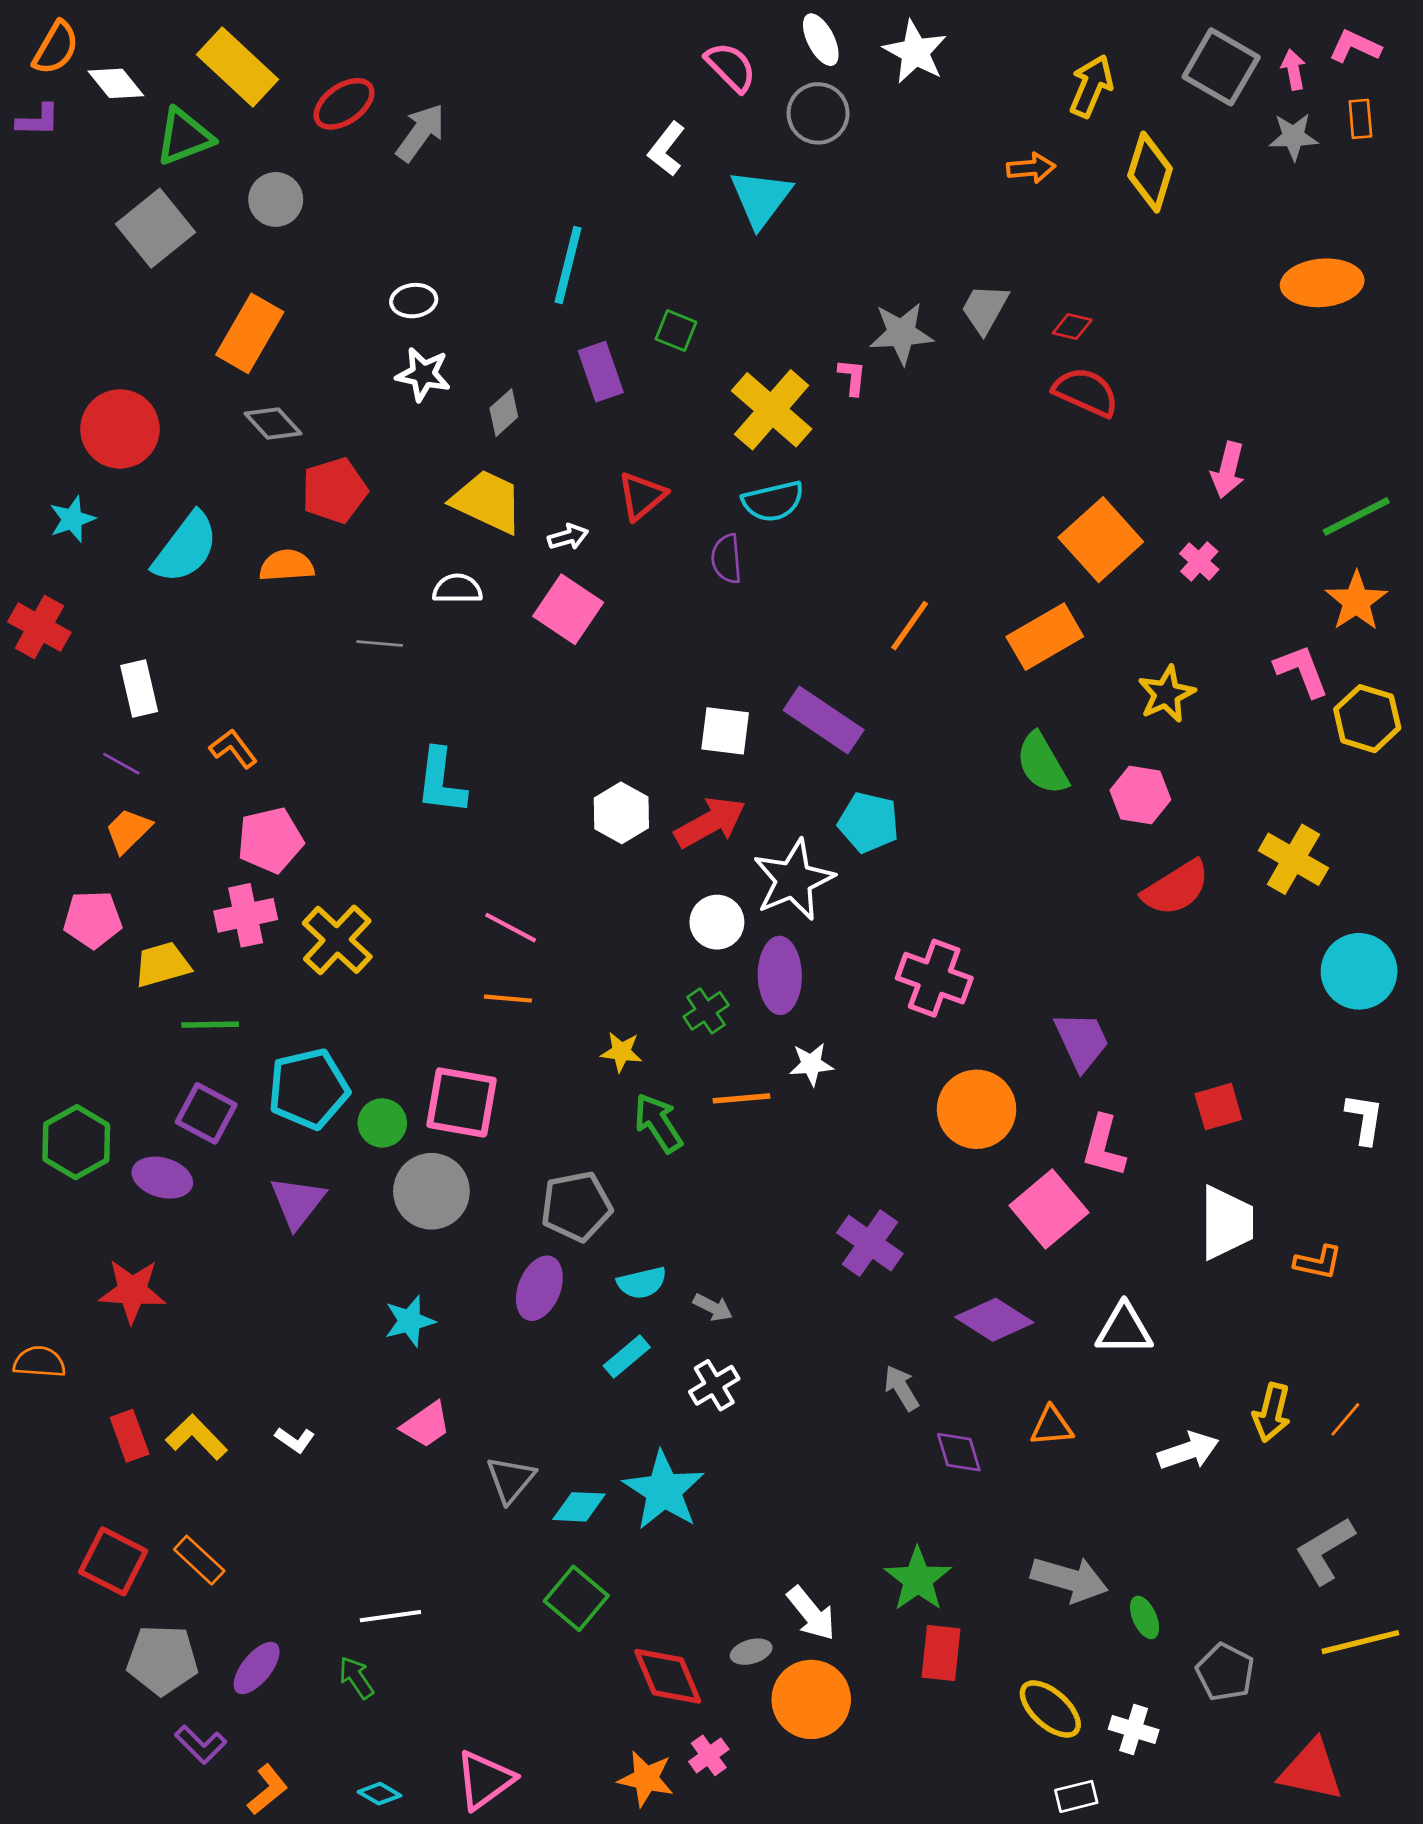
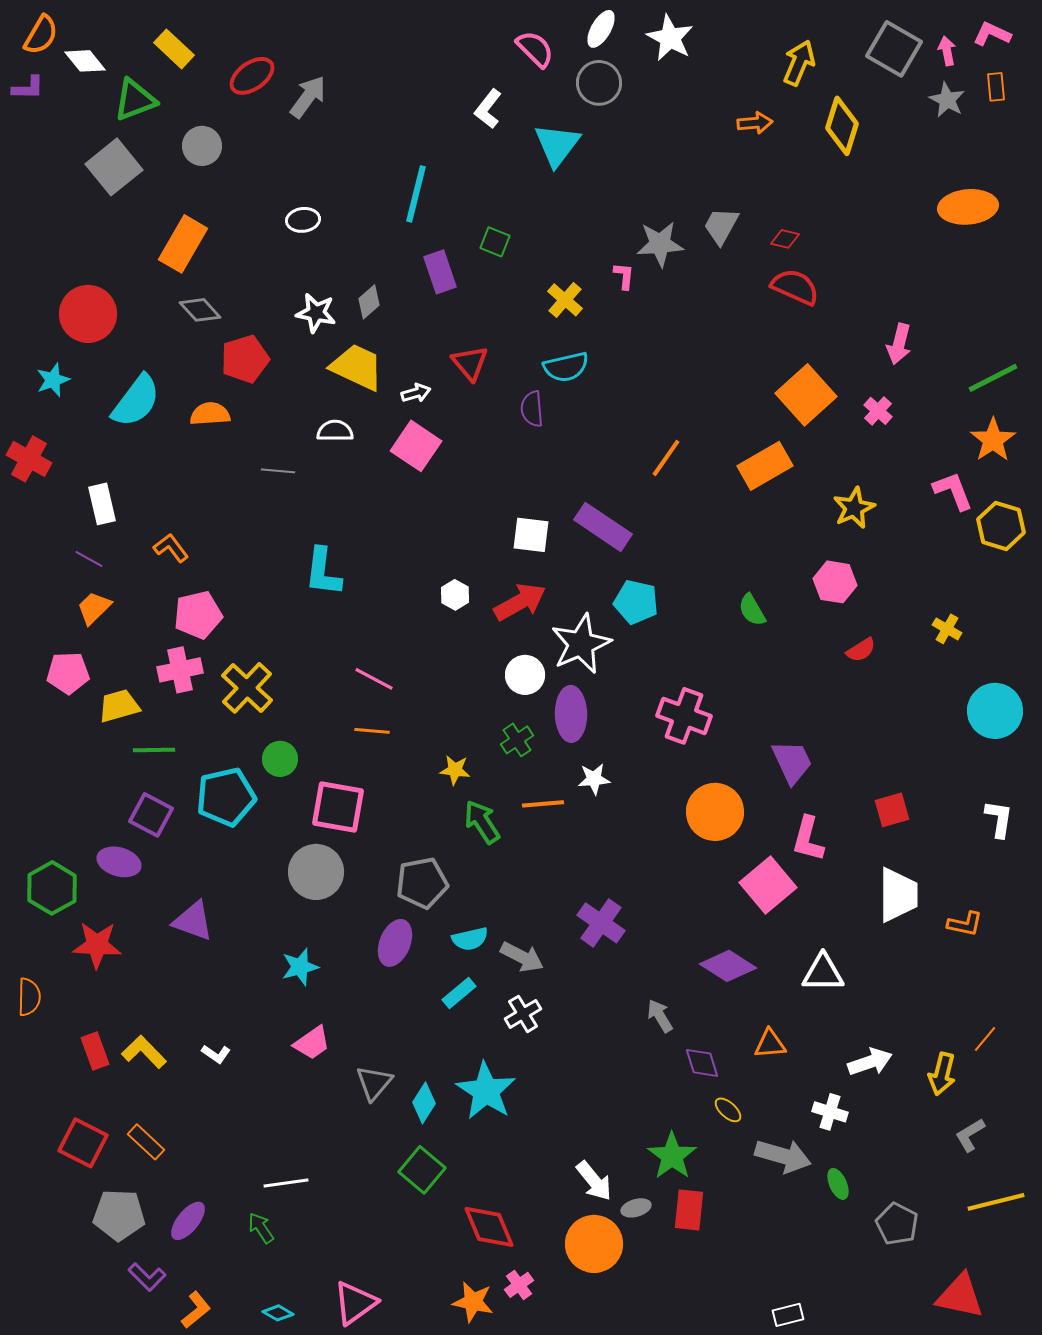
white ellipse: (821, 40) -> (601, 29), turned 57
yellow rectangle: (237, 67) -> (174, 49), size x0.7
gray star: (1293, 137) -> (947, 100), turned 30
white star: (423, 374) -> (316, 313), moved
yellow cross: (772, 410) -> (565, 300), size x0.6
red triangle: (642, 496) -> (470, 363), turned -30
green semicircle: (1042, 764) -> (752, 610), moved, size x0.7
white hexagon: (621, 813) -> (455, 595), size x0.7
yellow cross: (1293, 859) -> (947, 629), size x0.6
red semicircle: (1176, 888) -> (861, 650), size x0.6
green circle: (382, 1123) -> (280, 759), moved
green hexagon: (76, 1142) -> (52, 888), moved
purple triangle: (298, 1202) -> (193, 921), moved, turned -48
purple cross: (870, 1243) -> (601, 923), moved
gray arrow: (713, 1307) -> (522, 957), size x1.5
orange semicircle: (39, 1362) -> (29, 997), turned 87
yellow arrow: (1272, 1413) -> (942, 1074), moved
cyan diamond: (579, 1507) -> (424, 1103), turned -60
gray L-shape: (1325, 1551) -> (970, 1135), size x0.7
gray ellipse: (751, 1652) -> (636, 1208), moved
yellow ellipse: (1050, 1709) -> (728, 1110), moved, size x0.6
white cross: (1134, 1729) -> (830, 1112), moved

